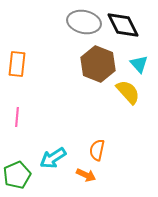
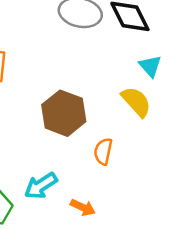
brown hexagon: (98, 64) -> (64, 113), moved
orange semicircle: (97, 150) -> (103, 151), moved

